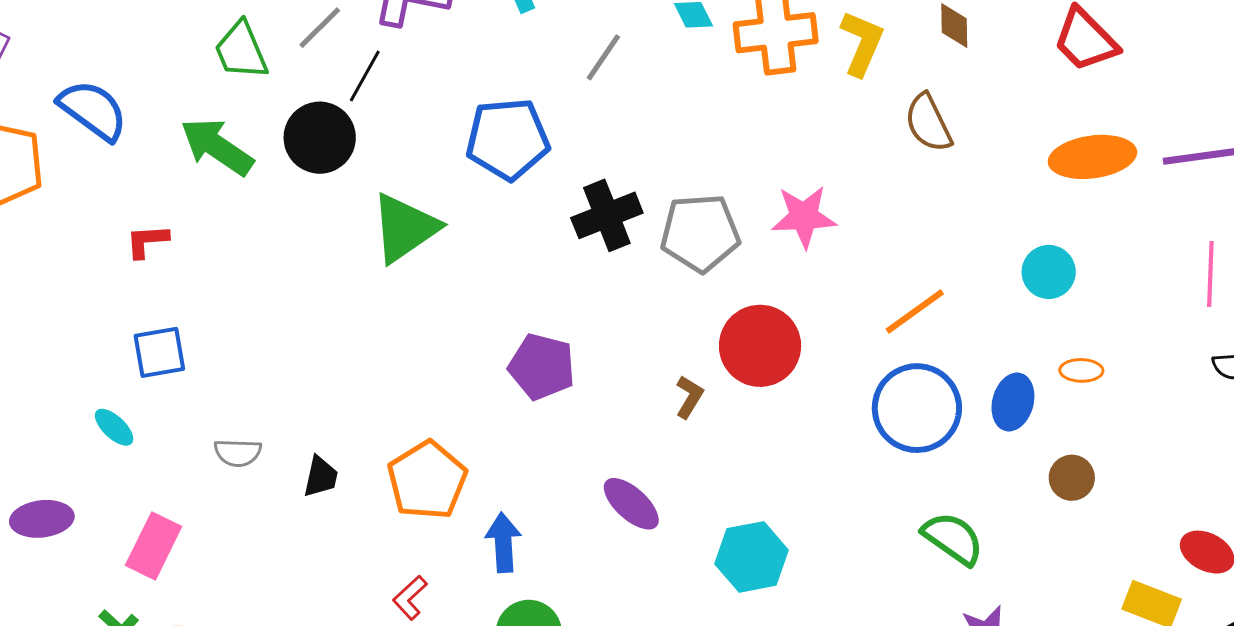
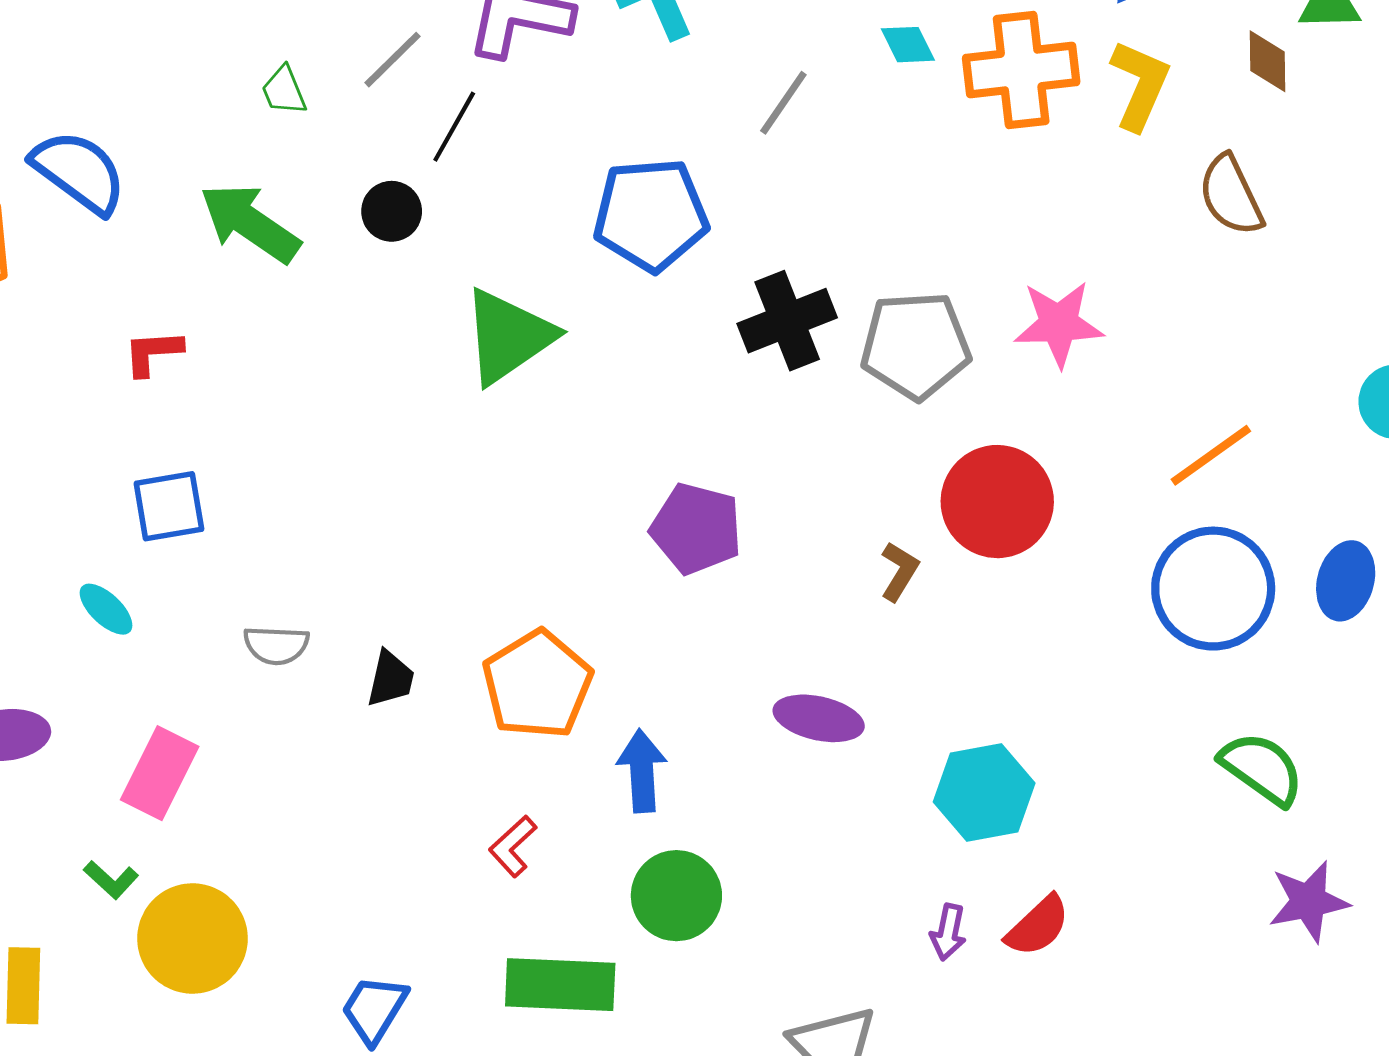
green trapezoid: (241, 50) -> (284, 91), size x0.6
black circle: (320, 138) -> (392, 211), size x0.6
purple ellipse: (631, 504) -> (819, 718), turned -30

